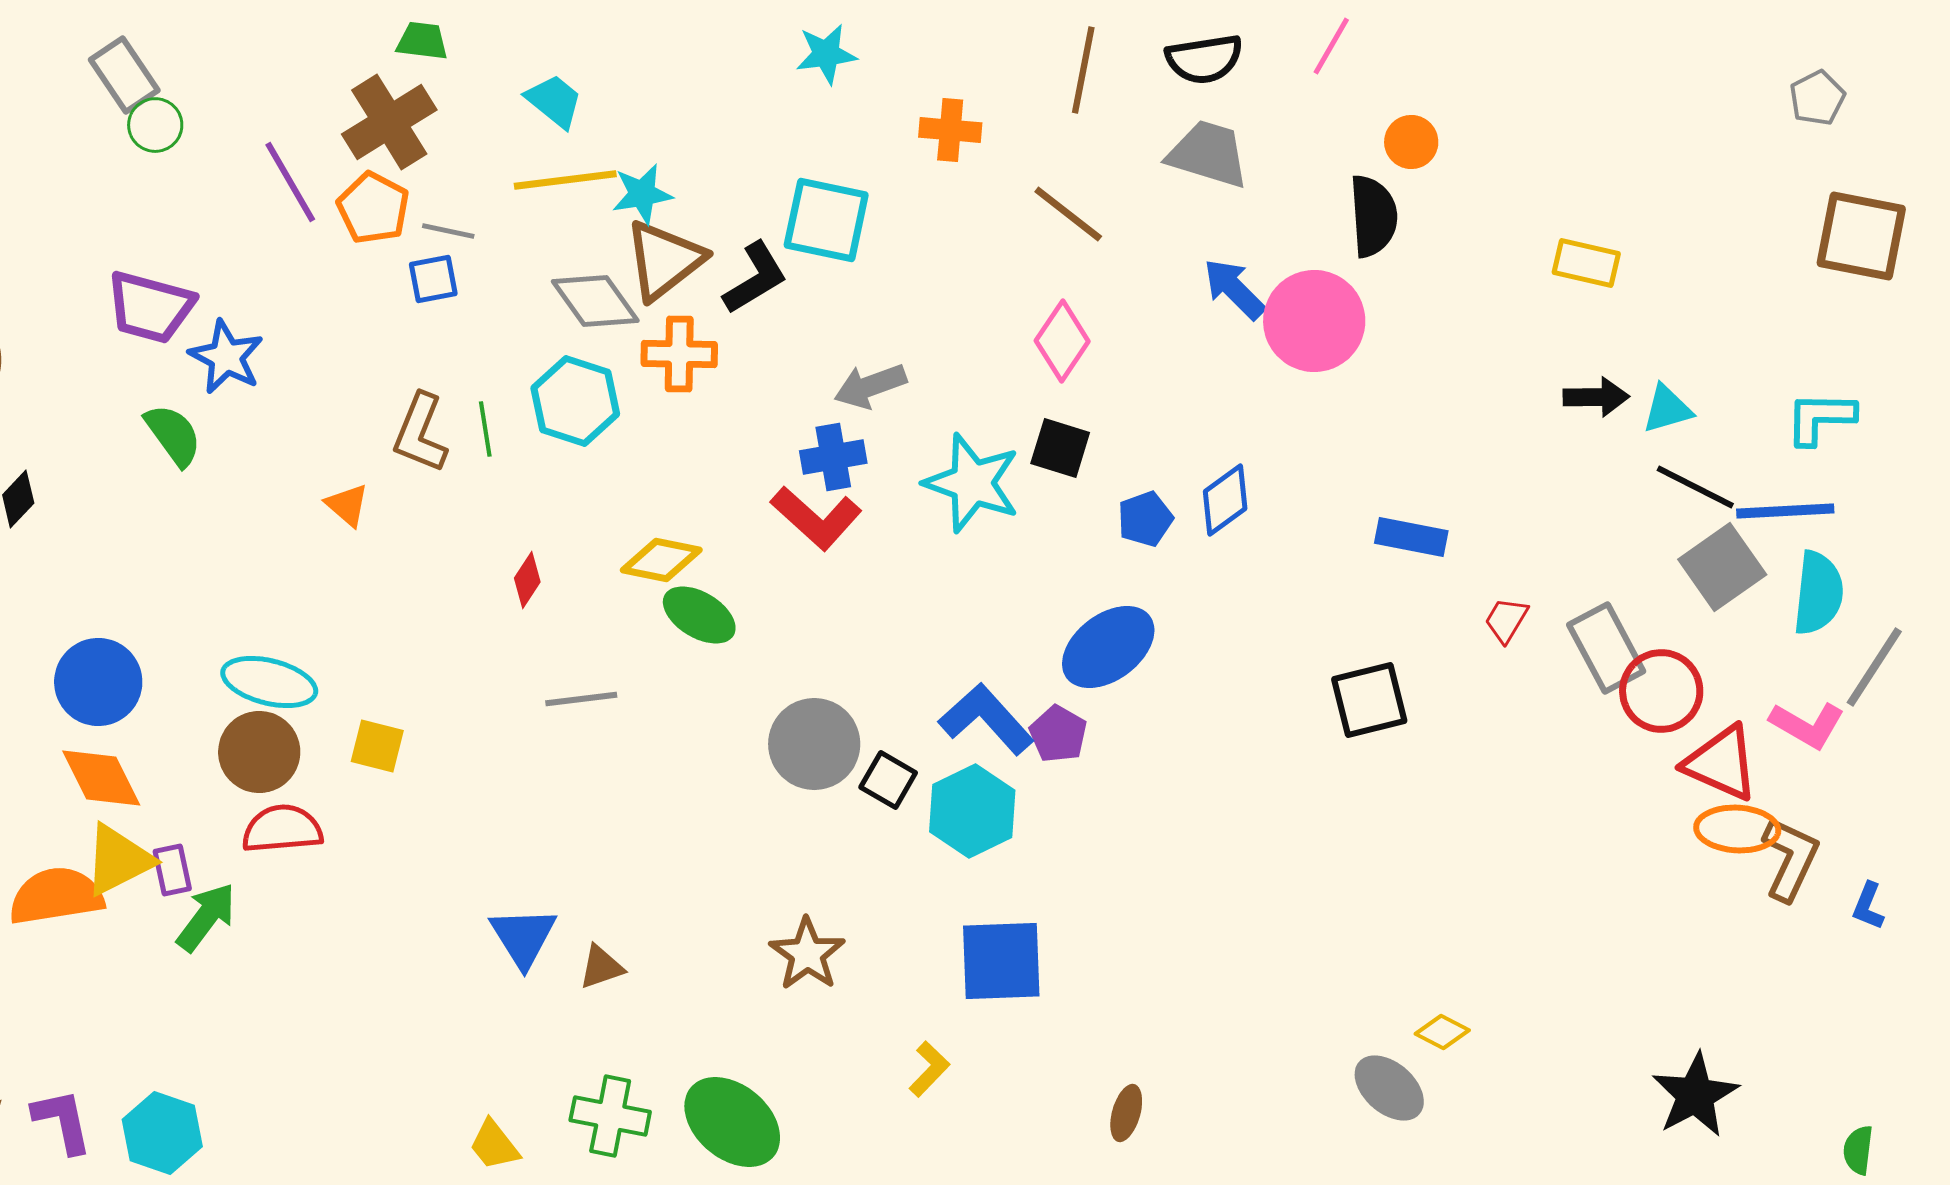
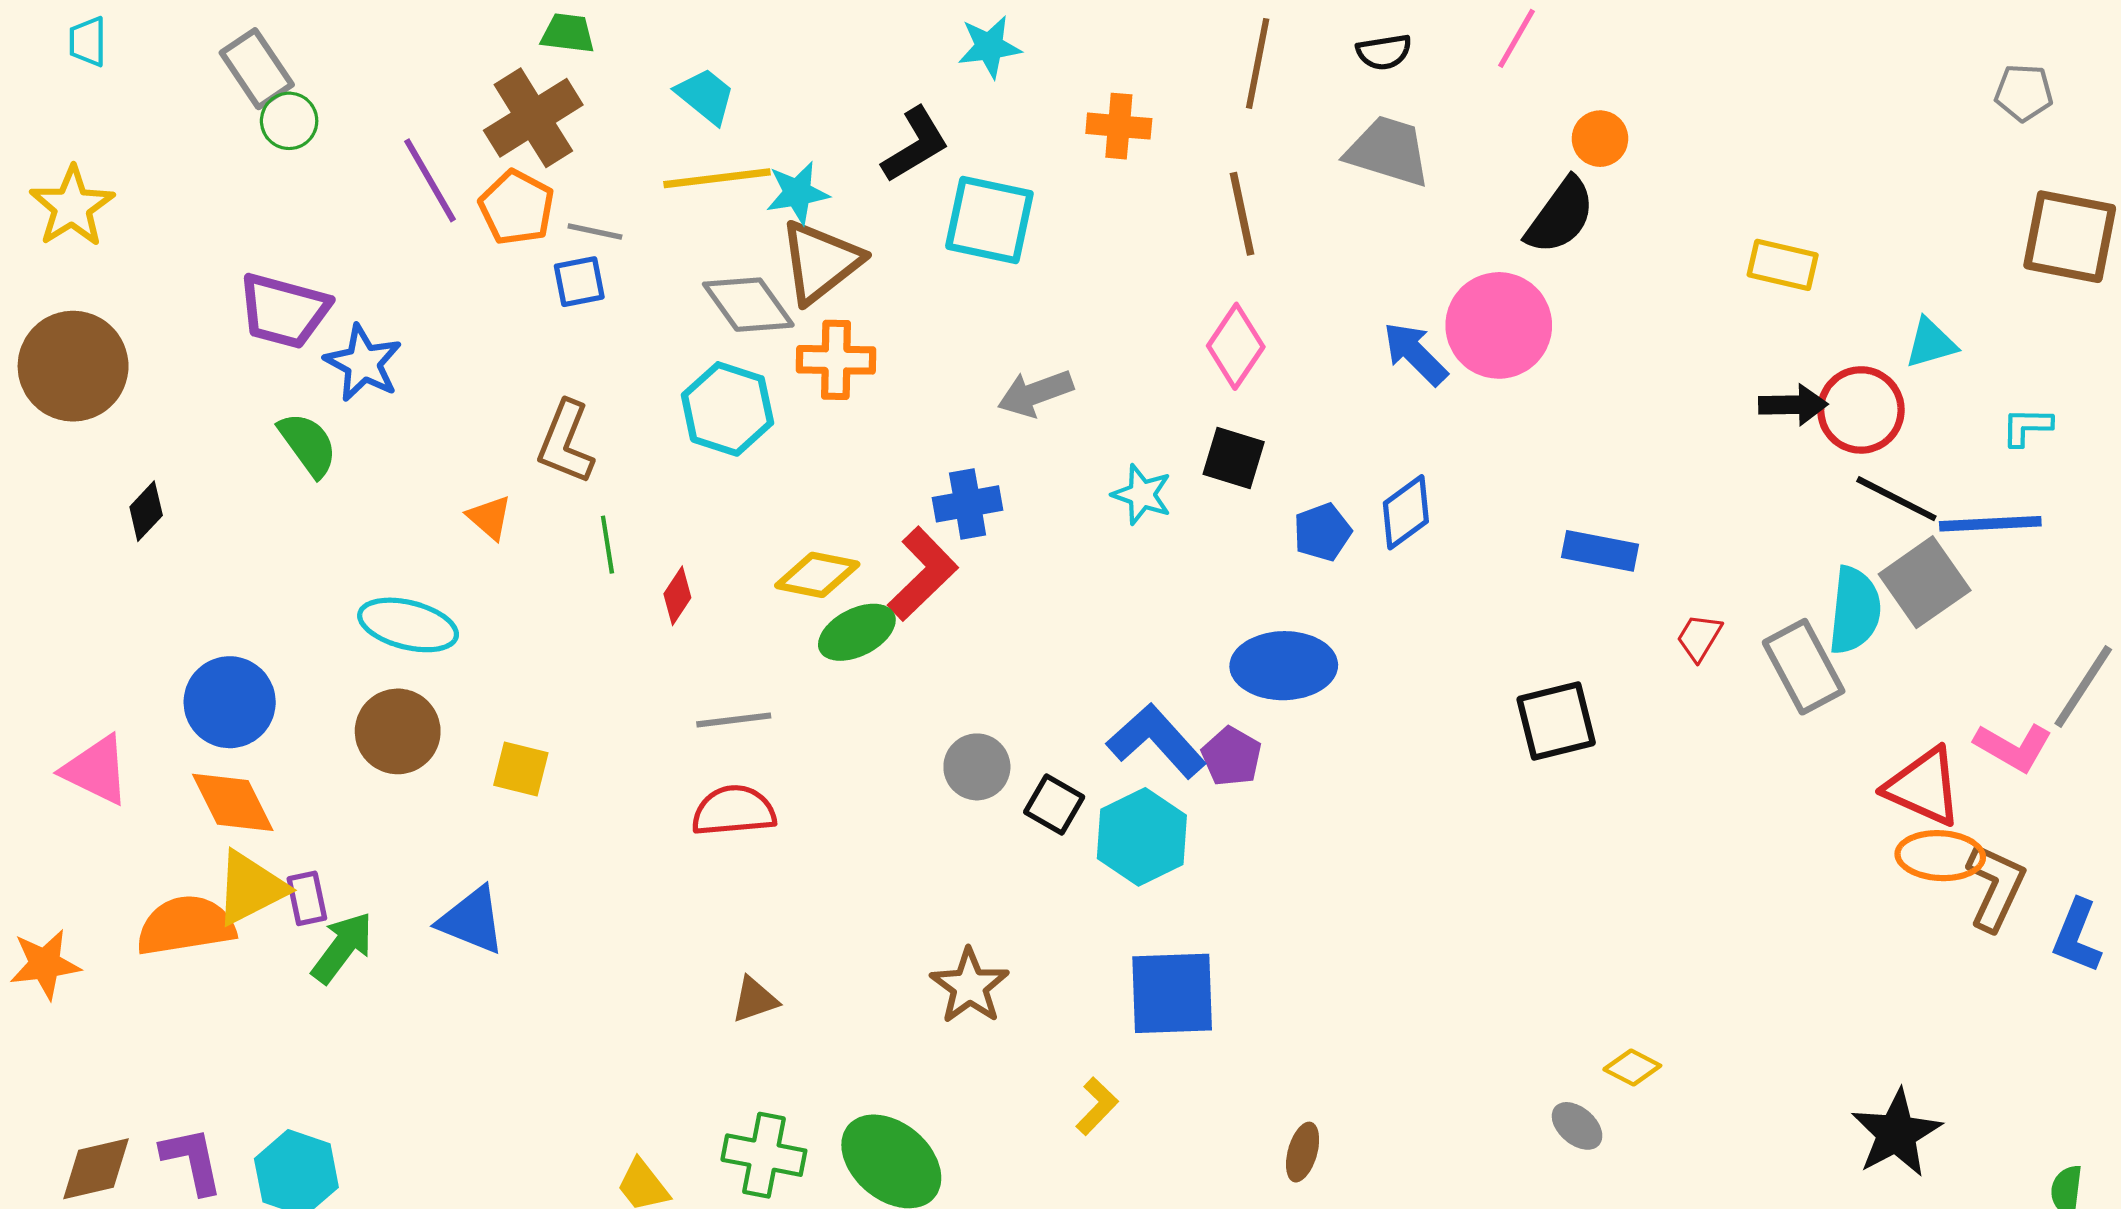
black semicircle: (1204, 59) -> (1384, 52), size x0.7
gray pentagon: (1817, 98) -> (2024, 93), turned 30
brown line: (1068, 214) -> (1242, 214), turned 40
black semicircle: (1373, 216) -> (1560, 216), turned 40
black L-shape: (755, 278) -> (915, 145), moved
blue arrow: (1234, 289) -> (1415, 354), moved
cyan triangle: (1667, 409) -> (1931, 343), moved
cyan L-shape: (1820, 418) -> (2027, 427), size x0.7
green line: (485, 429) -> (607, 545), moved
blue cross: (833, 457) -> (968, 504), moved
cyan star: (972, 483) -> (1142, 495), size x0.6
red L-shape: (816, 518) -> (923, 574), moved, turned -86
cyan semicircle: (1818, 593) -> (1855, 610), moved
green ellipse: (699, 615) -> (857, 632), turned -58
blue ellipse: (1108, 647) -> (1284, 666), turned 36
cyan ellipse: (269, 682) -> (408, 625), moved
red circle: (1661, 691) -> (1861, 410), moved
gray circle: (814, 744) -> (977, 767), size x0.7
brown circle: (259, 752) -> (398, 731), moved
red semicircle: (282, 829) -> (734, 811), moved
blue L-shape: (1868, 906) -> (2077, 936), size x1.5
blue triangle: (523, 937) -> (472, 920), moved, turned -36
gray ellipse: (1389, 1088) -> (1577, 1126), size x0.7

